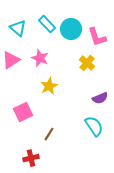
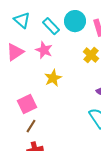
cyan rectangle: (47, 24) -> (51, 26), moved
brown line: (49, 134) -> (31, 126), moved

